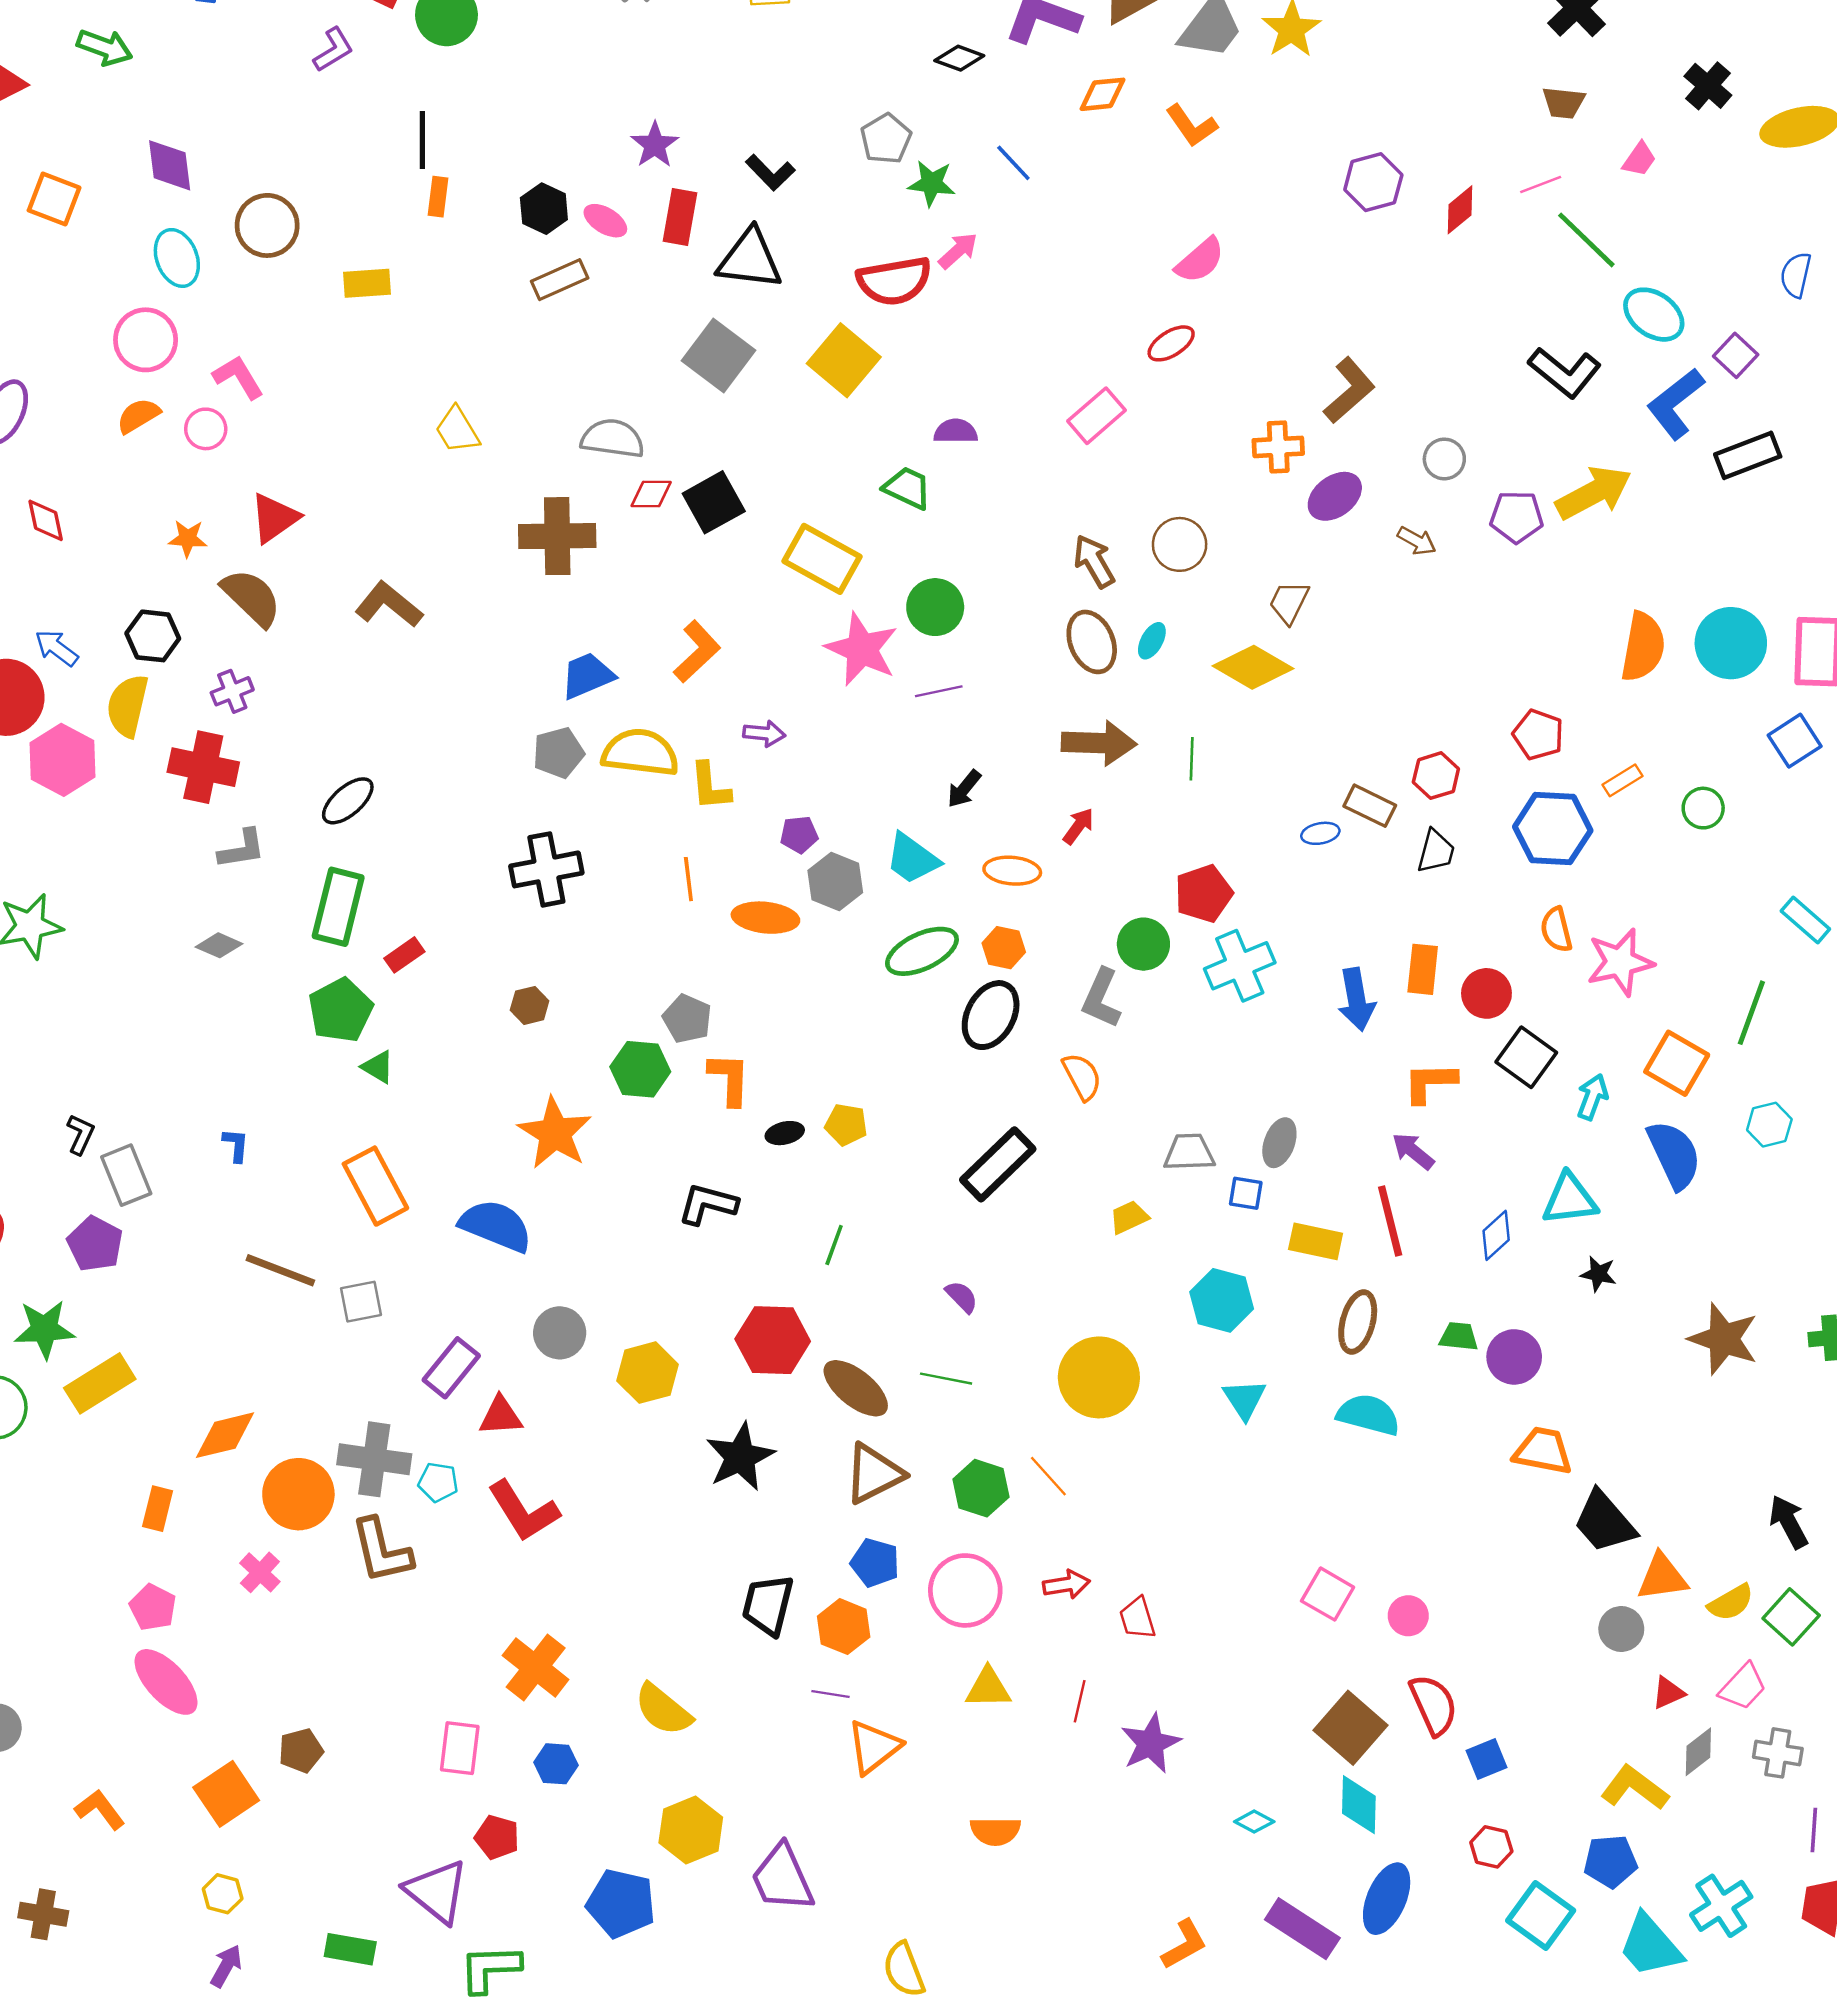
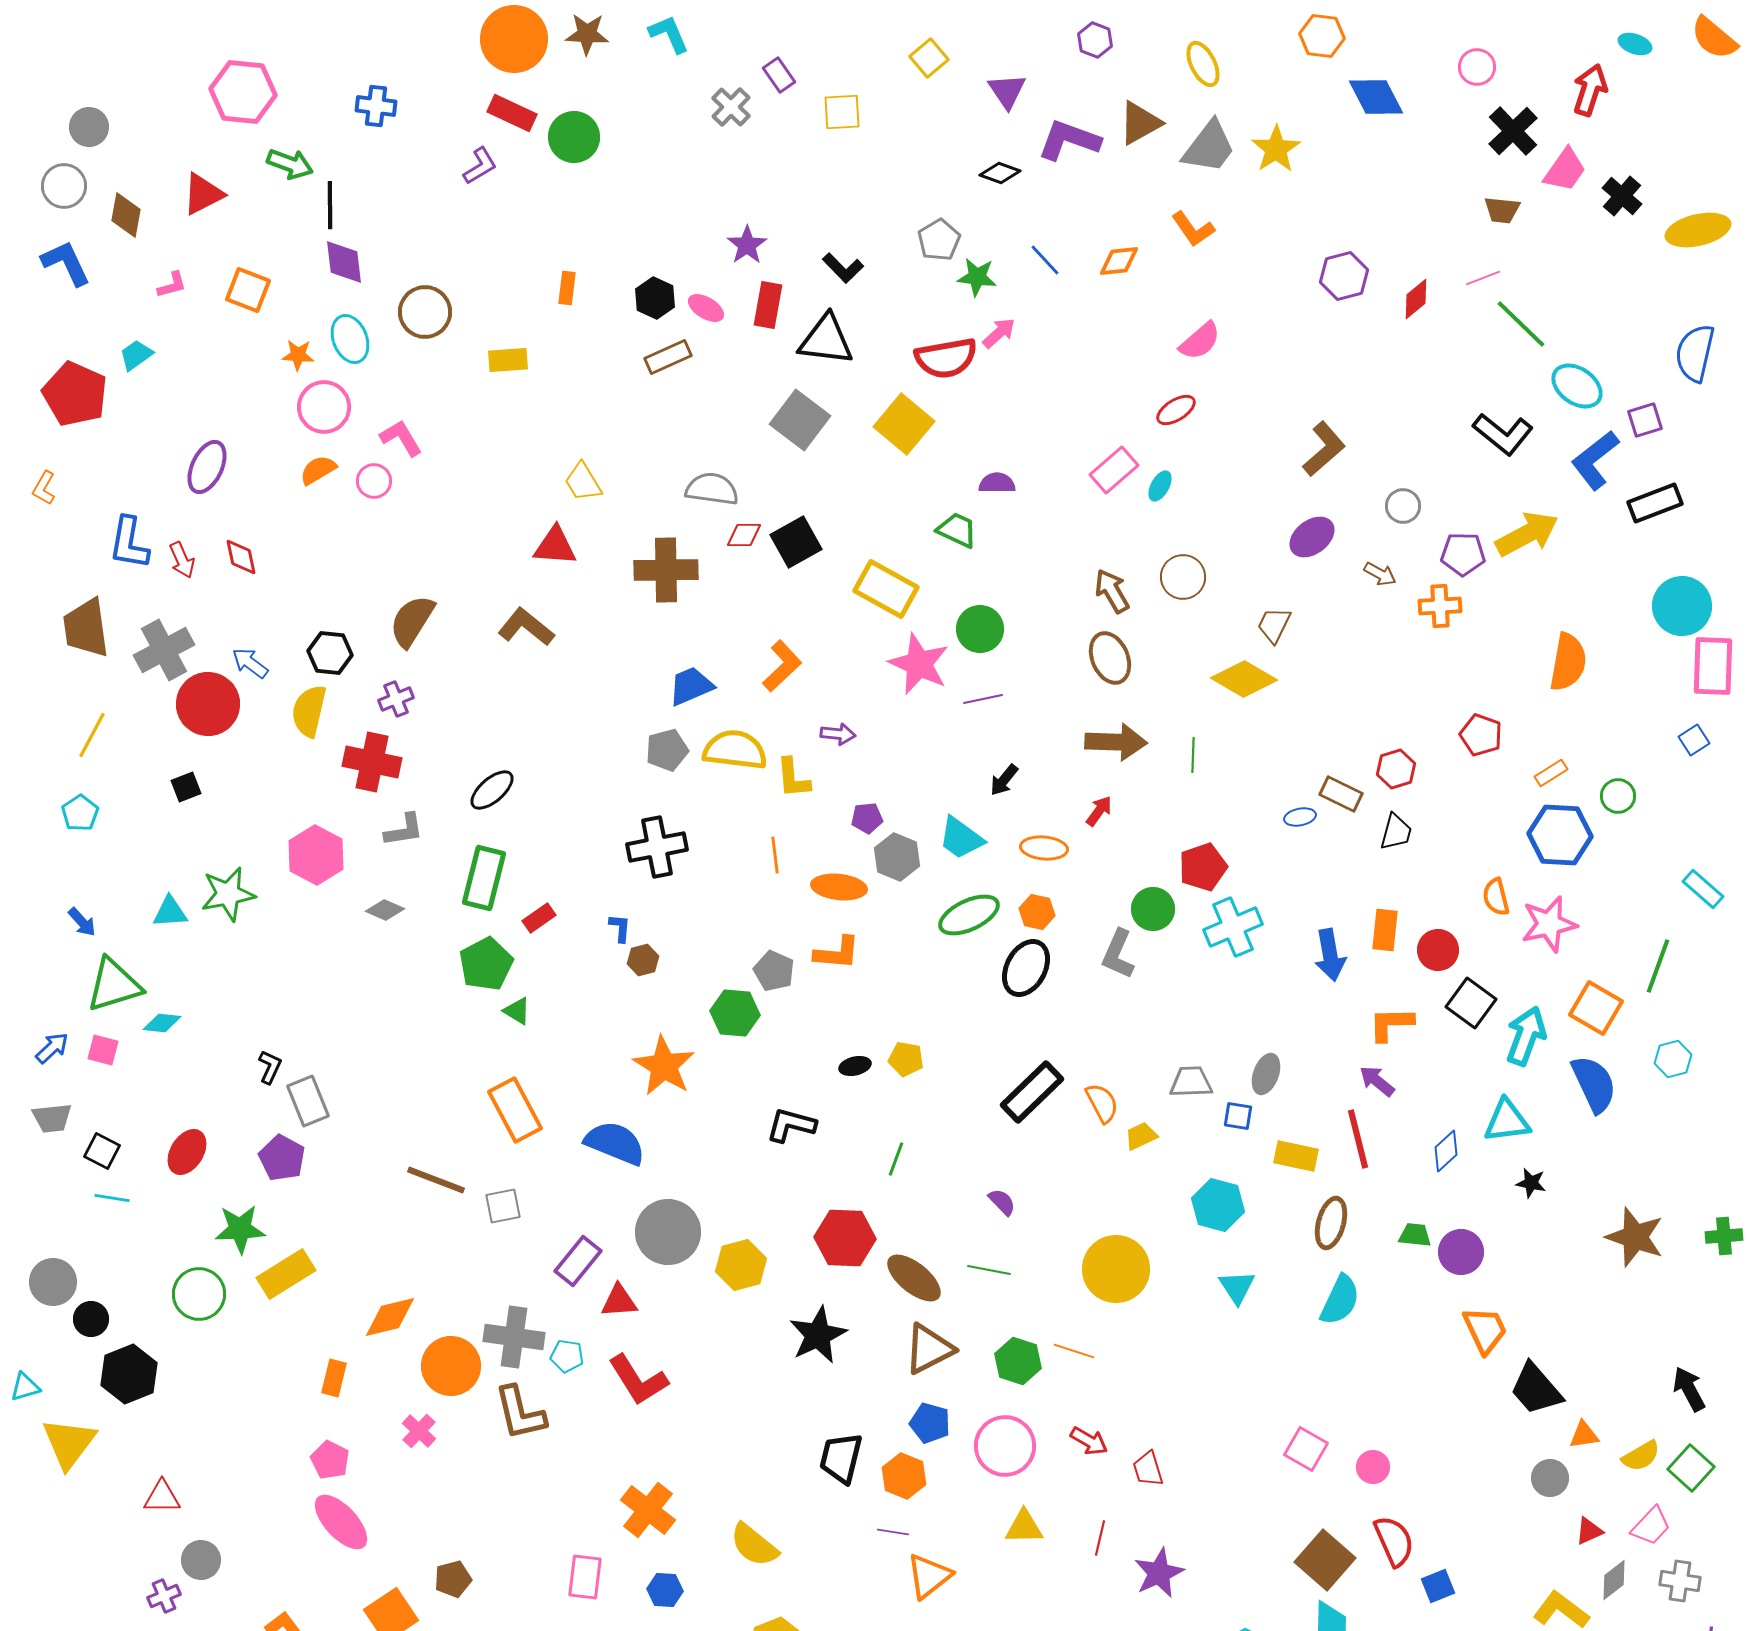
orange diamond: (1102, 94) -> (1119, 261), moved
black line: (422, 140) -> (330, 205), moved
pink trapezoid: (1639, 159) -> (1565, 170), moved, size x1.5
blue semicircle: (1796, 275) -> (1695, 353), size x1.5
purple square: (1736, 355) -> (1645, 420), turned 30
orange cross: (1278, 447) -> (1440, 606), moved
red triangle: (274, 518) -> (555, 546), moved, turned 39
orange star: (188, 538) -> (298, 355), moved
brown semicircle: (251, 597) -> (412, 621), turned -102
cyan ellipse: (1152, 641) -> (1160, 486), moved
cyan circle: (1731, 643) -> (1682, 606), moved
blue square: (1795, 741) -> (1694, 740), size x0.7
pink hexagon: (63, 760) -> (316, 855), moved
blue hexagon: (1553, 829) -> (1560, 835), moved
orange semicircle: (1082, 1076) -> (1102, 1103), moved
orange L-shape: (729, 1079) -> (837, 953), moved, turned 93
cyan arrow: (1592, 1097) -> (1526, 1036), size x1.5
blue L-shape: (236, 1145) -> (620, 928), moved
gray circle: (560, 1333) -> (668, 1232), size x1.5
cyan semicircle: (1369, 1415) -> (1340, 1300), turned 100
orange trapezoid: (1543, 1451) -> (1485, 1330), turned 54
orange line: (1048, 1476) -> (1074, 1351), turned -30
orange triangle: (1662, 1577) -> (1584, 1435), size x0.7
red arrow: (1066, 1584) -> (1089, 1441), turned 39

